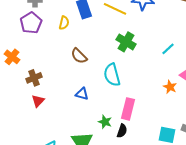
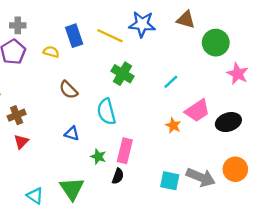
yellow semicircle: (64, 23) -> (51, 52), turned -88
green star: (105, 122) -> (98, 157), moved

